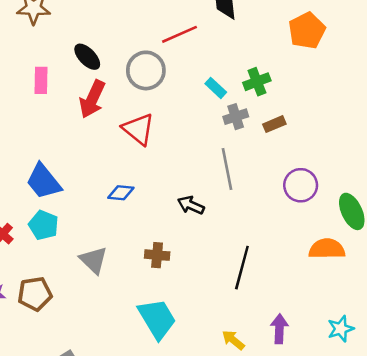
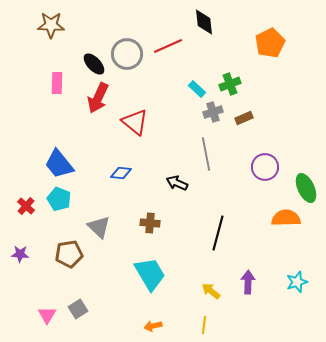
gray circle: (146, 70) -> (127, 54), moved
brown pentagon: (35, 294) -> (69, 254), moved

